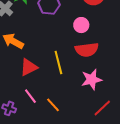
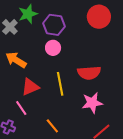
pink circle: (81, 25) -> (53, 48), moved
pink line: (30, 96) -> (21, 108), moved

